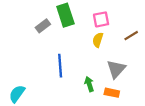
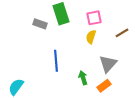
gray rectangle: (43, 26) -> (40, 24), turned 56
orange rectangle: (112, 93) -> (104, 86), turned -48

